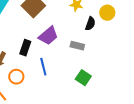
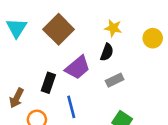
black semicircle: (90, 24) -> (107, 52), moved
gray rectangle: (77, 46) -> (115, 80), turned -40

